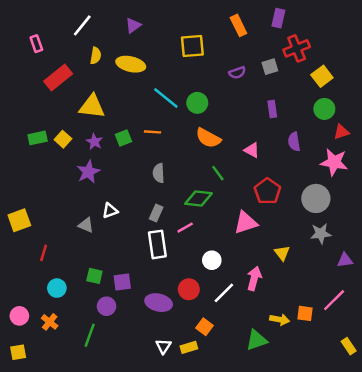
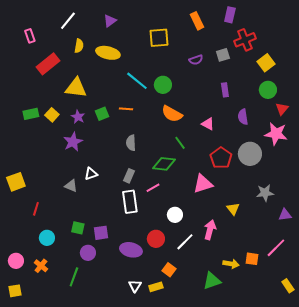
red triangle: (341, 132) -> (282, 109), turned -32
gray circle: (316, 198) -> (250, 154), moved

